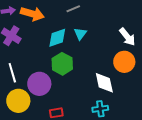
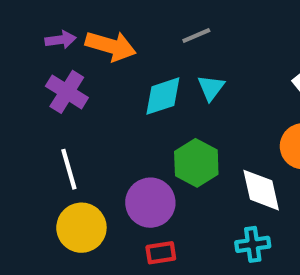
green hexagon: (62, 64) -> (196, 163), moved
purple circle: (39, 84) -> (150, 203), moved

